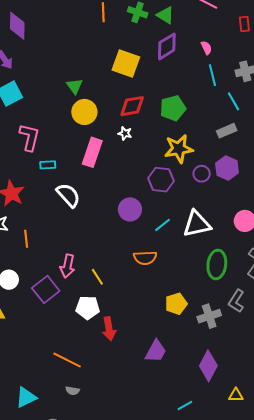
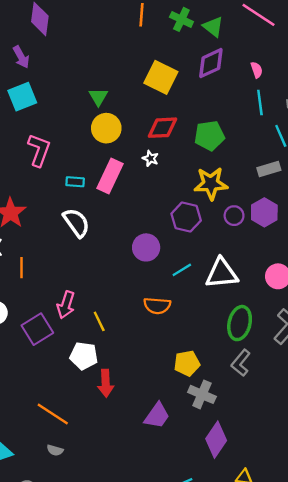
cyan rectangle: (48, 165) -> (75, 182), moved
gray L-shape: (236, 301) -> (241, 363), moved
gray cross: (209, 316) -> (202, 394), moved, turned 35

